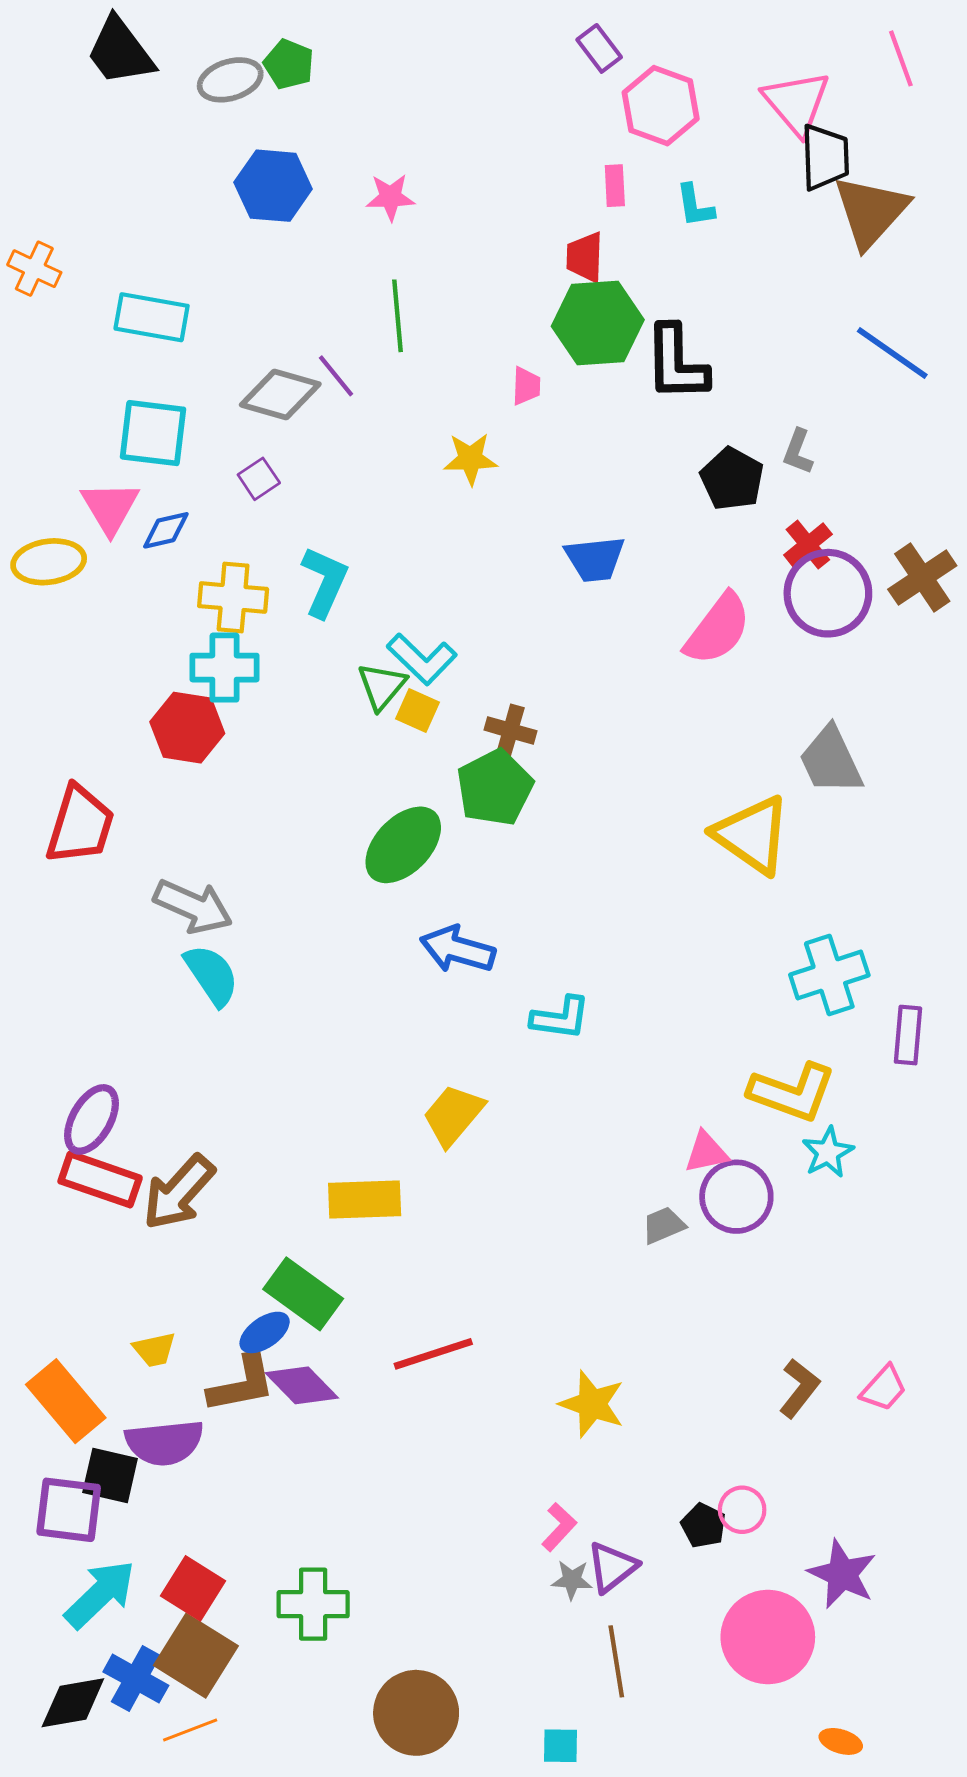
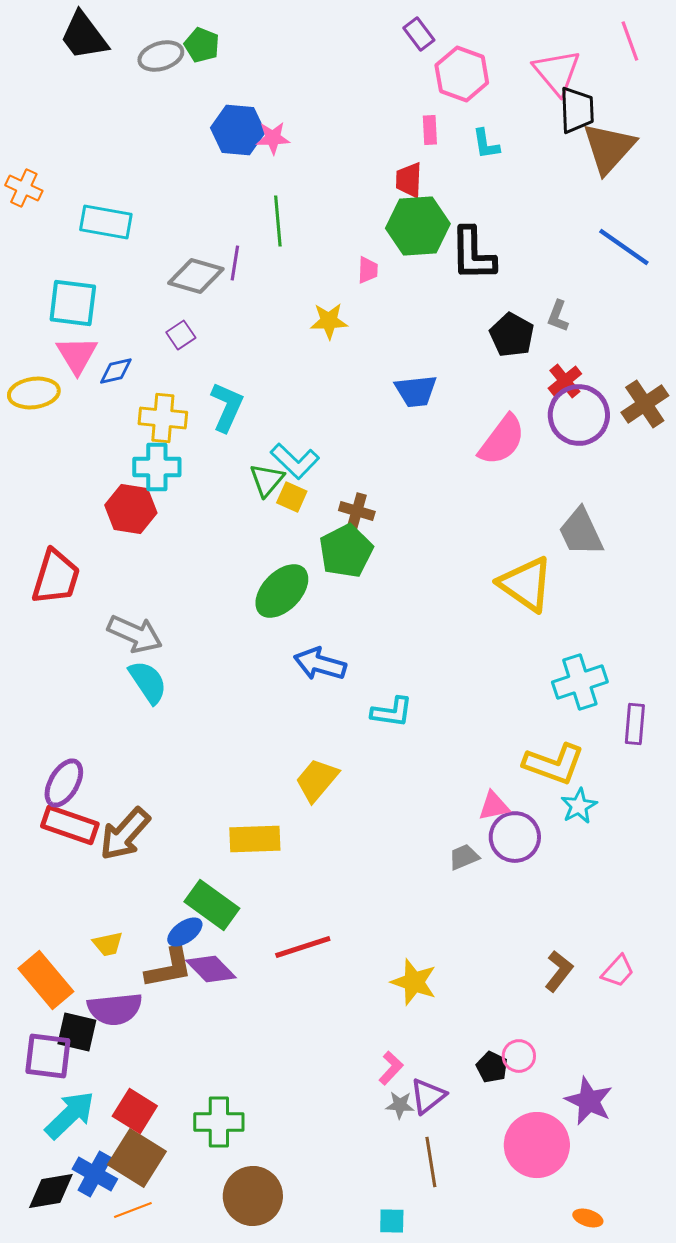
blue hexagon: (273, 186) -> (238, 130), moved
purple line: (336, 376) -> (235, 263), turned 48
cyan square: (153, 433) -> (73, 303), moved
brown circle: (416, 1713) -> (253, 1196), moved

